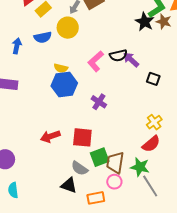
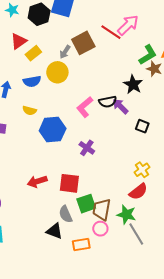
black star: (145, 22) -> (133, 84), moved
yellow semicircle: (61, 68) -> (29, 110), moved
gray semicircle: (80, 168) -> (66, 214), turned 30

